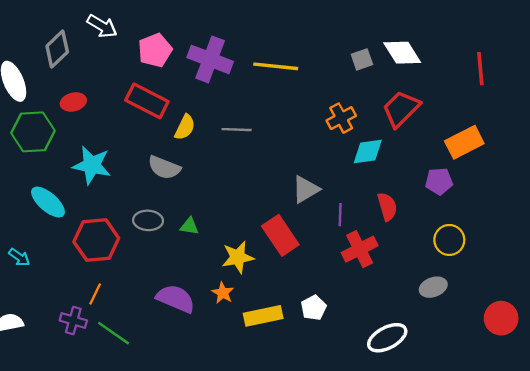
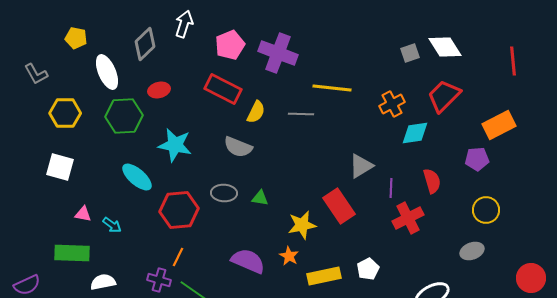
white arrow: (102, 26) -> (184, 24), turned -104
yellow line: (276, 66) -> (332, 88), moved

